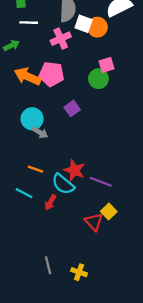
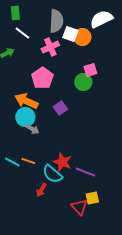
white line: (29, 23) -> (22, 33), turned 35
pink pentagon: (52, 74) -> (42, 78), turned 30
orange arrow: (27, 76) -> (26, 101), moved
cyan line: (24, 193) -> (12, 162), moved
yellow square: (109, 212) -> (92, 198), turned 32

